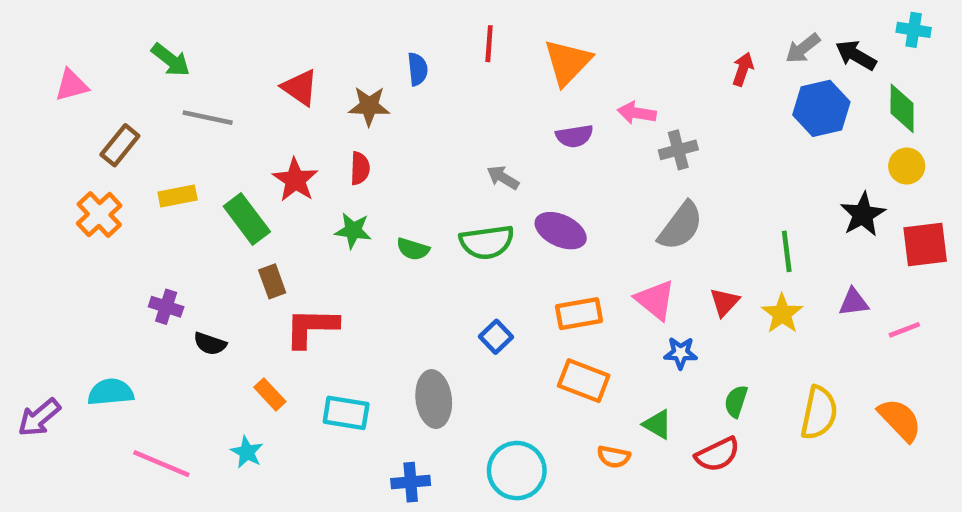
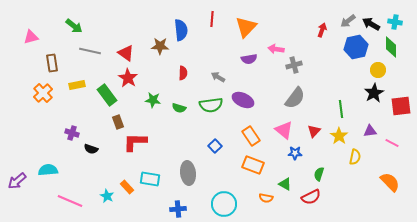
cyan cross: (914, 30) -> (395, 22), moved
blue semicircle: (418, 69) -> (181, 30), size x1.5
red triangle: (300, 88) -> (126, 53), moved
brown rectangle: (120, 145) -> (52, 63), turned -48
yellow circle: (907, 166) -> (378, 70), moved
red semicircle: (360, 168) -> (183, 73), moved
orange rectangle: (579, 314) -> (251, 136), turned 66
pink line: (904, 330) -> (392, 143), turned 48
orange rectangle: (270, 394) -> (127, 187), moved
yellow semicircle: (819, 413) -> (355, 157), moved, size x0.7

